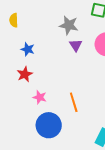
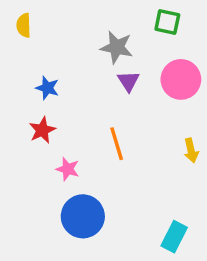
yellow semicircle: (14, 20) -> (24, 25), moved
orange line: (74, 102) -> (117, 144), moved

